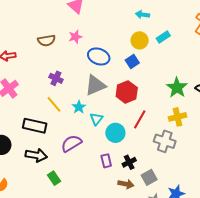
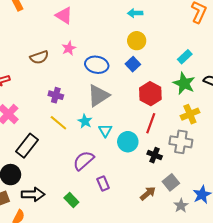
cyan rectangle: (163, 37) -> (185, 57), moved
red hexagon: (127, 92) -> (150, 94), moved
black rectangle: (35, 126) -> (27, 146), moved, turned -55
black arrow: (36, 155) -> (33, 194), moved
purple rectangle: (106, 161) -> (103, 184), moved
black cross: (129, 162) -> (155, 155), moved, turned -32
brown arrow: (126, 184) -> (148, 193), turned -42

